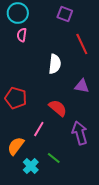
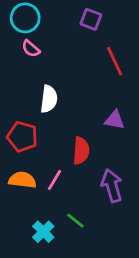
pink semicircle: (22, 35) -> (31, 49), turned -56
white semicircle: (55, 64) -> (49, 99), moved
red semicircle: (58, 108) -> (81, 151), turned 54
orange semicircle: (16, 146) -> (22, 180), moved, turned 60

